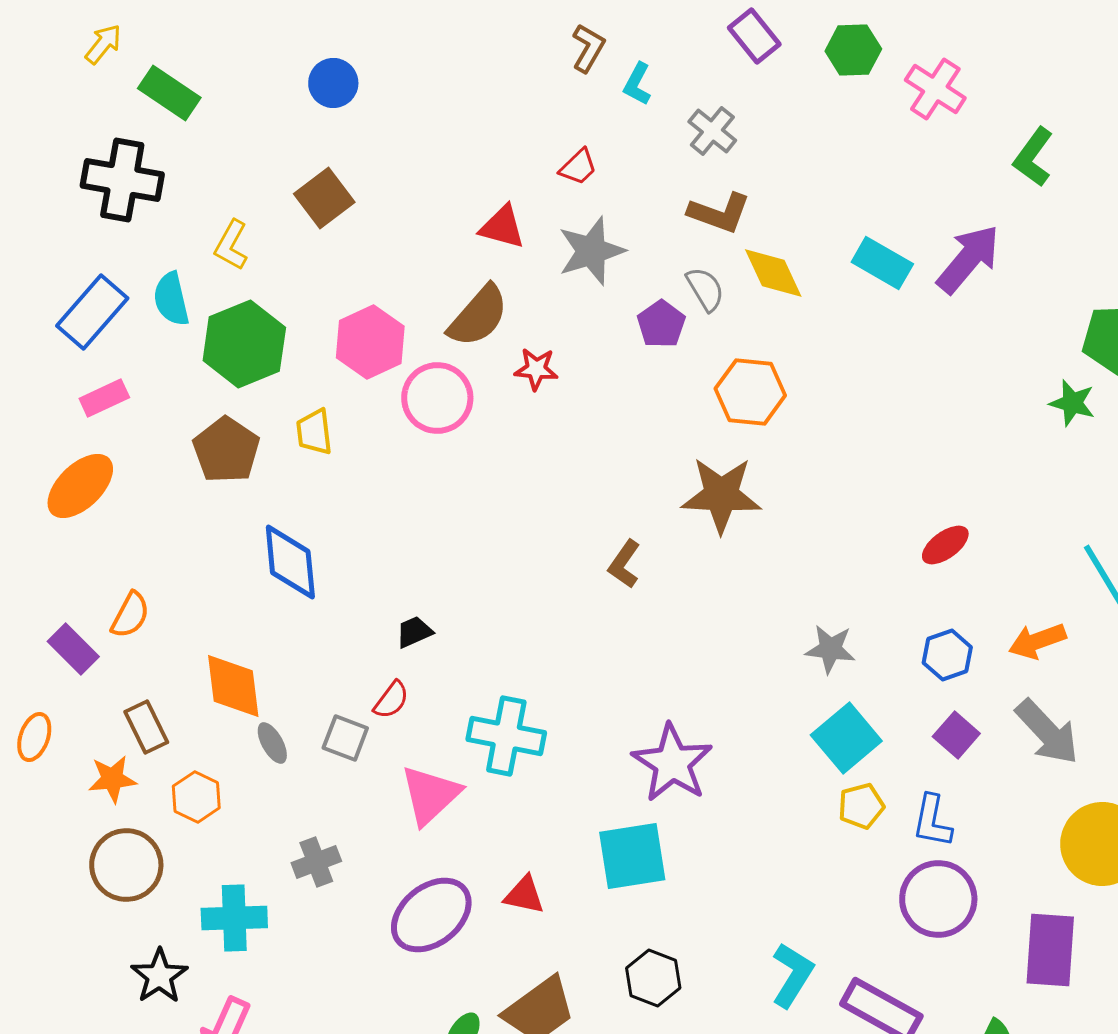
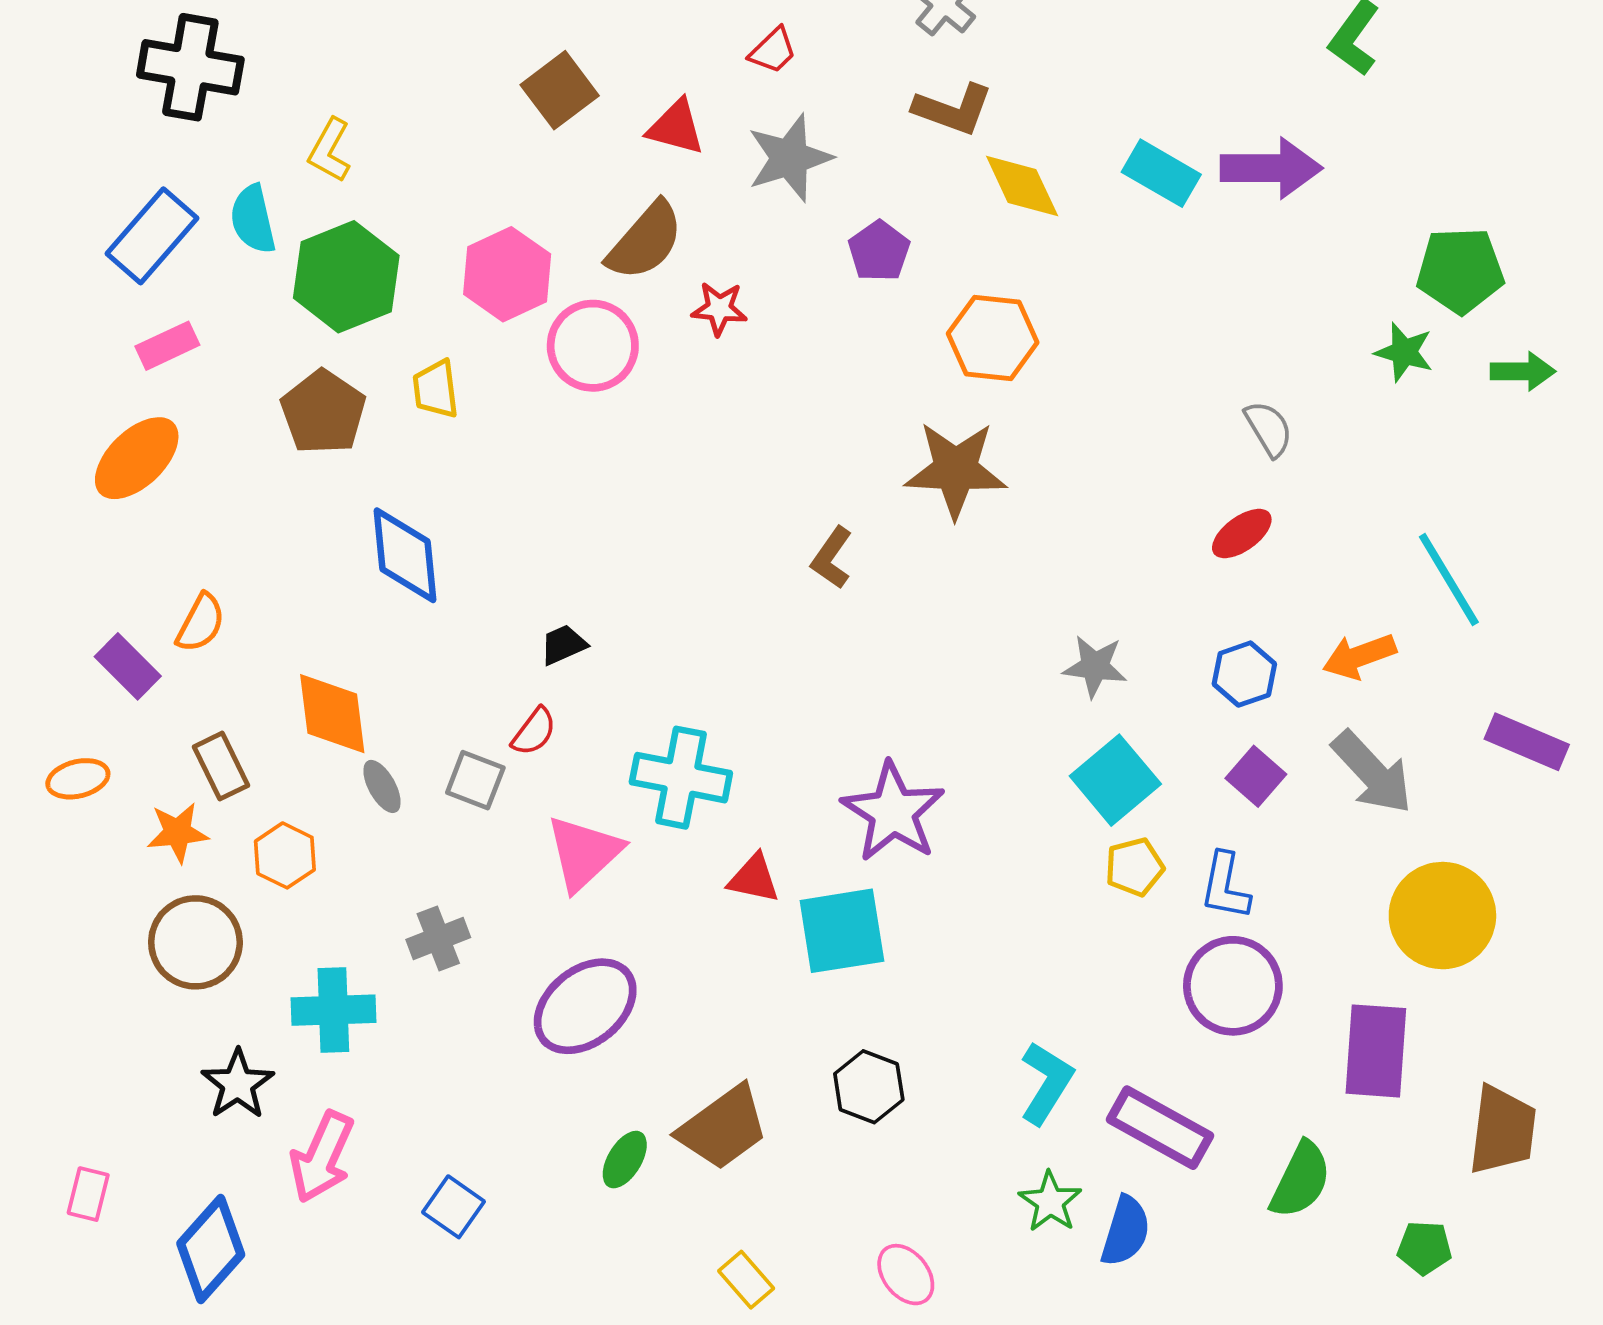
brown square: (324, 198) -> (560, 90), moved
purple arrow: (968, 259) -> (1271, 168), turned 50
gray semicircle: (705, 289) -> (1269, 429), moved
orange ellipse: (34, 737) -> (78, 779), turned 57
red triangle: (524, 895) -> (754, 878), moved

